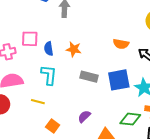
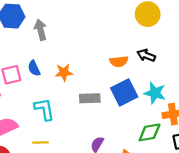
orange semicircle: (121, 44) -> (119, 61), moved
blue semicircle: (49, 49) -> (34, 68), moved

